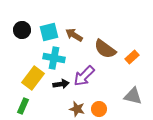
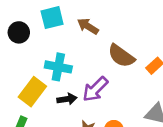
cyan square: (49, 32) -> (52, 18), moved
brown arrow: (74, 35) -> (88, 26), moved

